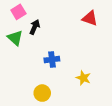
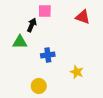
pink square: (18, 12) -> (45, 11), moved, turned 32
green triangle: (15, 38) -> (20, 42), moved, turned -42

